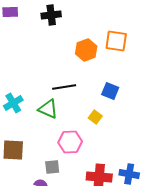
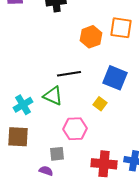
blue square: (110, 91) -> (115, 78), size x1.4
cyan cross: (13, 103) -> (23, 105), moved

